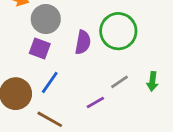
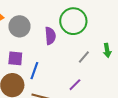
purple square: (40, 48) -> (15, 58), moved
purple line: (95, 102) -> (75, 85), moved

